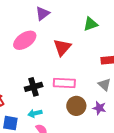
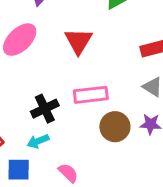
cyan arrow: (35, 113) -> (38, 141), moved

